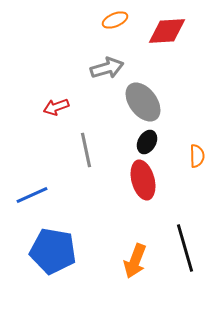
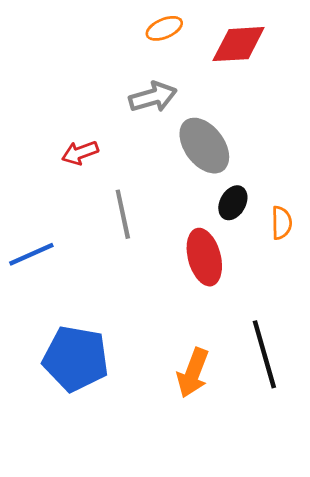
black ellipse: (147, 142) -> (233, 203), moved
blue line: (32, 195) -> (31, 254), moved

